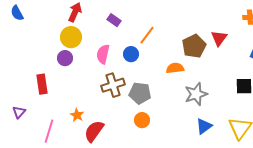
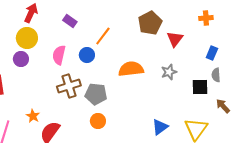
brown pentagon: (194, 46) -> (150, 23), moved
orange semicircle: (175, 68) -> (131, 69), size x1.4
gray star: (196, 94) -> (169, 72), moved, size x0.7

